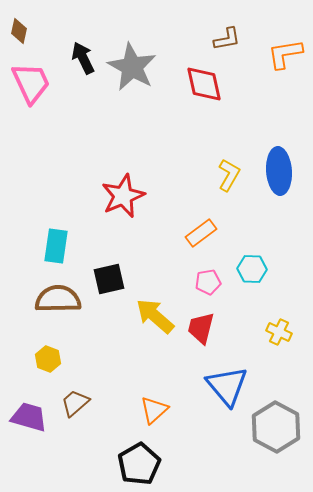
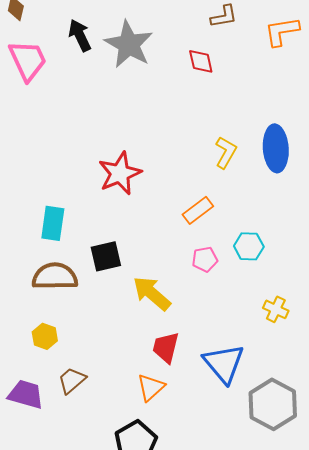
red diamond: (204, 84) -> (201, 61), size x0.7
red trapezoid: (201, 328) -> (166, 347), moved

